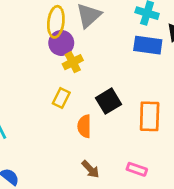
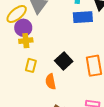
yellow ellipse: (56, 22) -> (17, 14), turned 55
yellow cross: (73, 62) -> (26, 41), moved, turned 32

